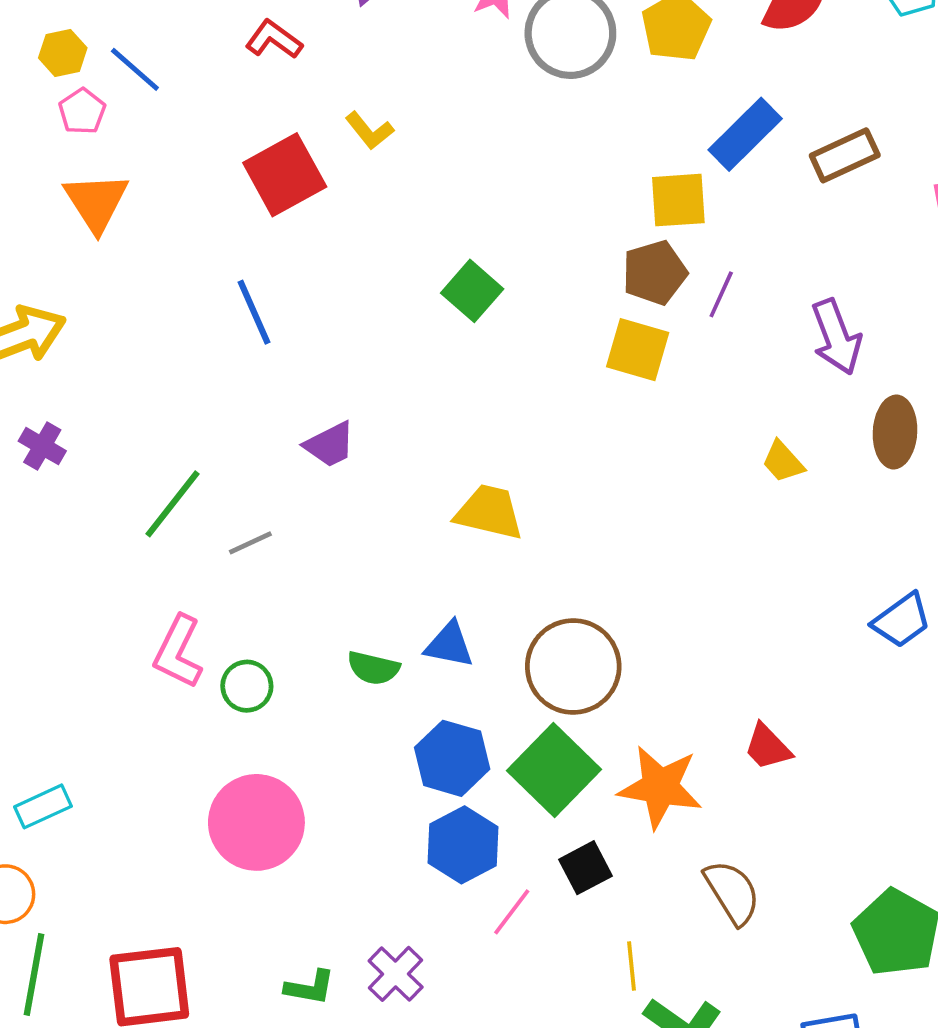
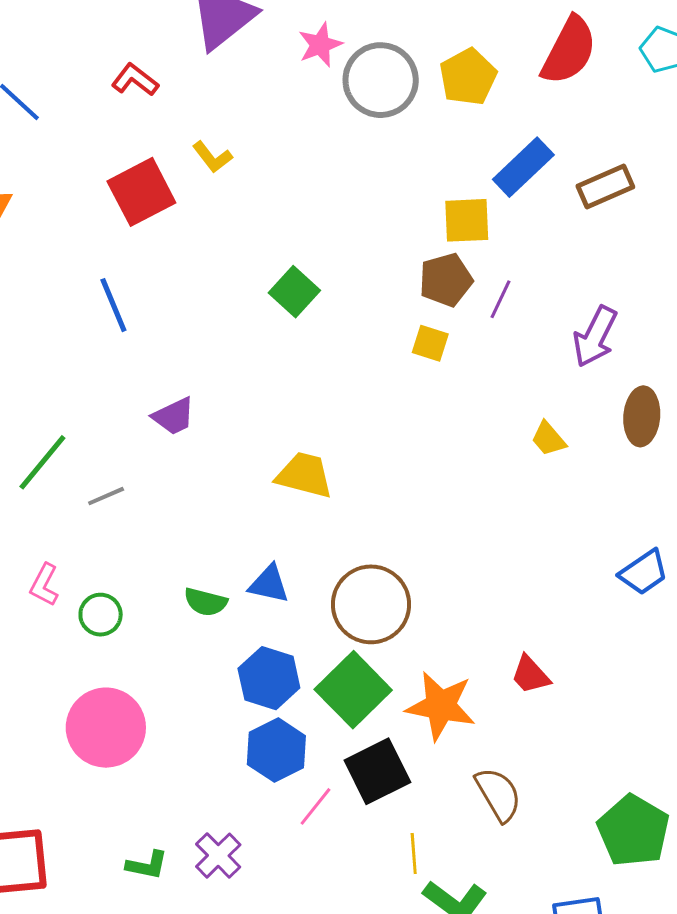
purple arrow: (836, 337) -> (595, 337), turned 46
yellow square: (638, 350) -> (430, 343), size x0.7
pink L-shape: (178, 652) -> (44, 585), size x0.7
black square: (586, 868) -> (377, 771), size x1.5

